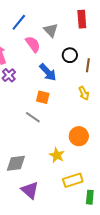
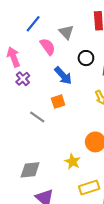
orange square: (43, 97) -> (58, 102), turned -32
gray line: (33, 117) -> (37, 117), moved

